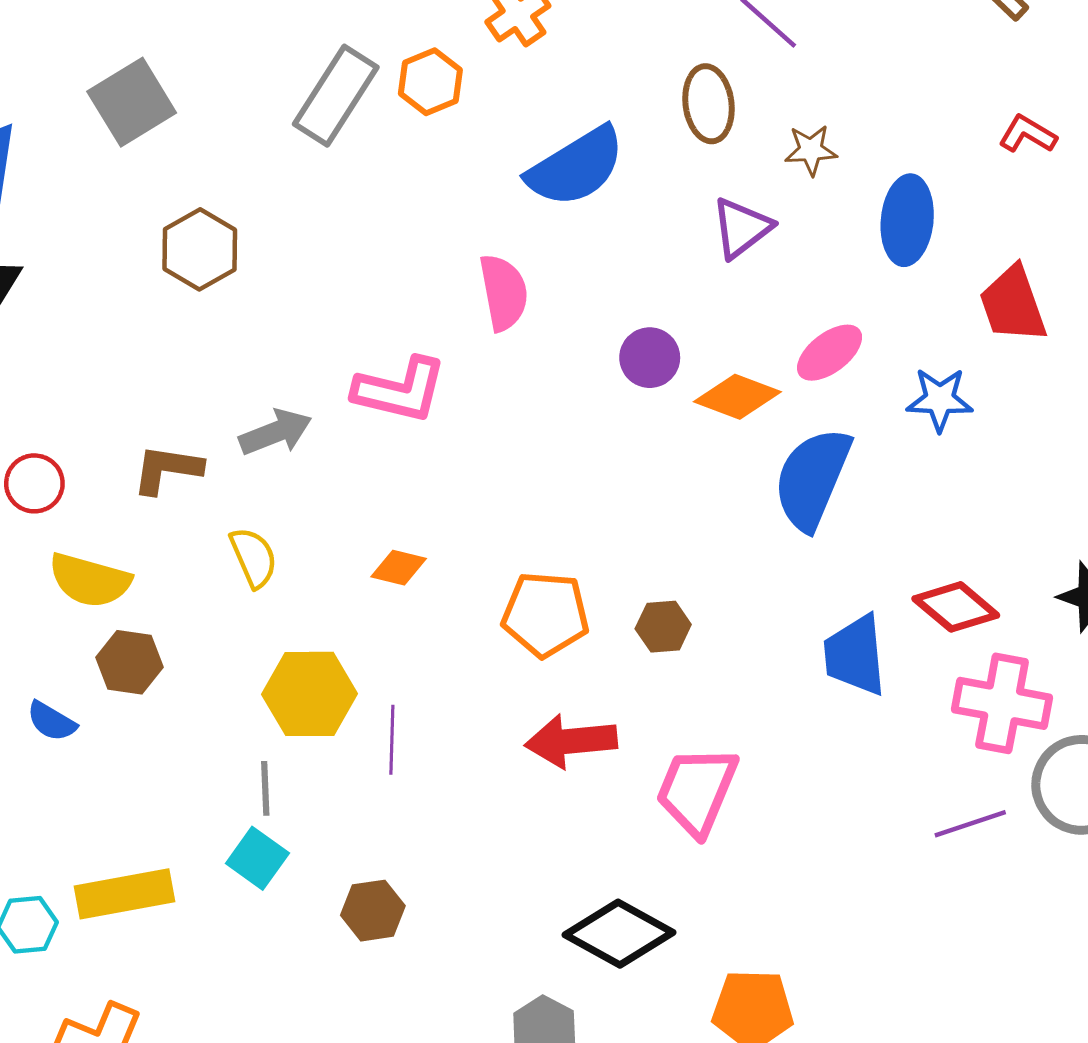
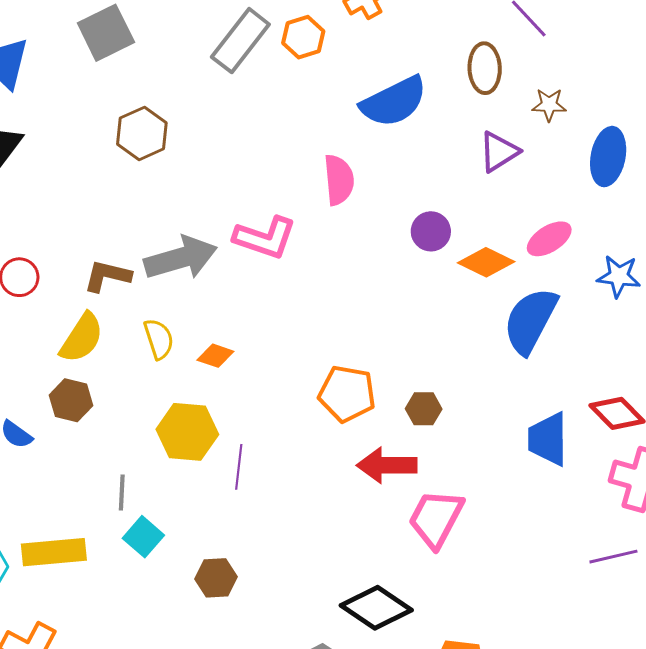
gray arrow: (276, 432) -> (181, 258), size x1.5
orange diamond: (399, 568) -> (215, 356), moved
yellow semicircle: (90, 580) -> (82, 338), moved, turned -78
red arrow: (571, 741) -> (387, 465), moved
gray line: (265, 788) -> (122, 492), moved

